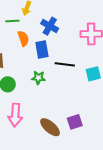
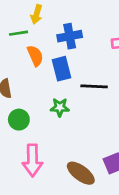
blue cross: (50, 26) -> (70, 36), turned -36

